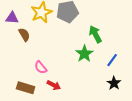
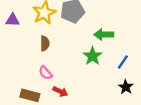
green arrow: (95, 34) -> (104, 35), turned -60
brown semicircle: (24, 35) -> (45, 43), moved, turned 32

